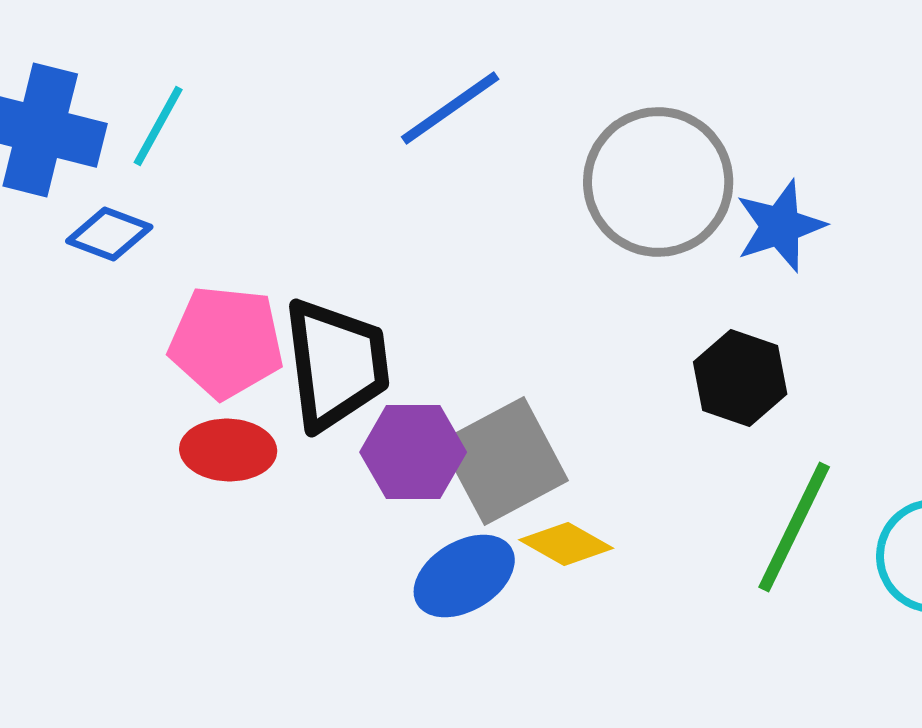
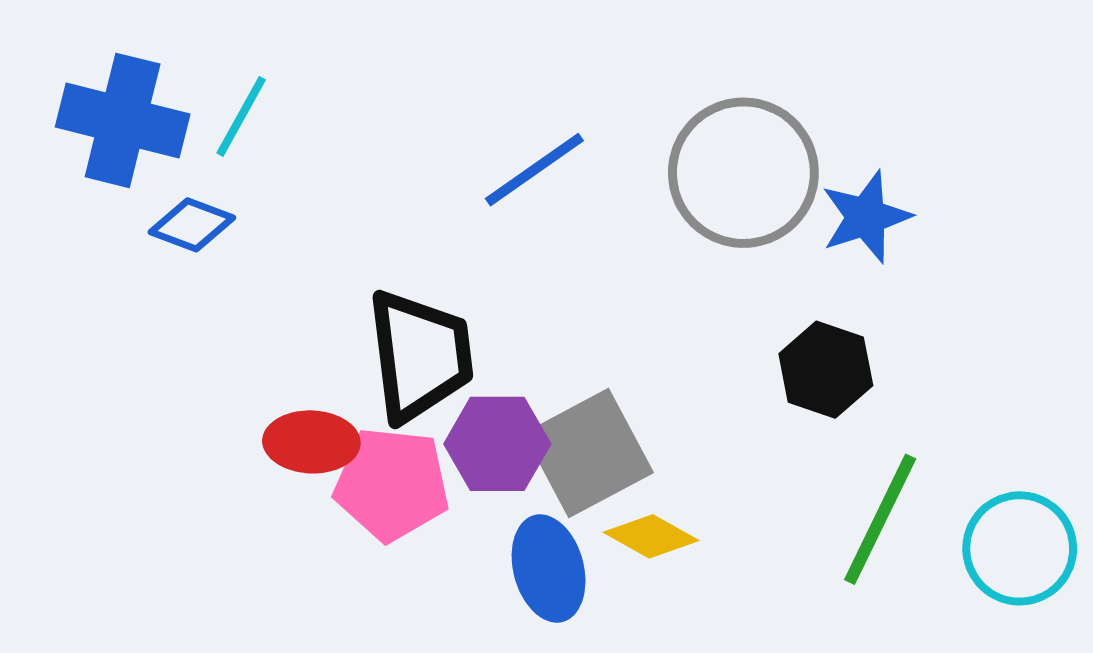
blue line: (450, 108) -> (534, 170), moved
pink pentagon: (226, 342) -> (392, 484), moved
blue ellipse: (464, 576) -> (549, 569), turned -74

